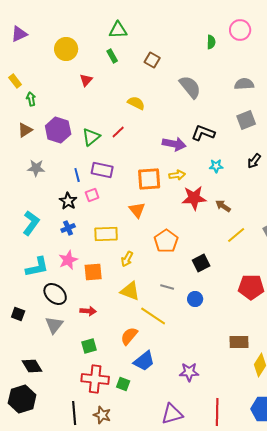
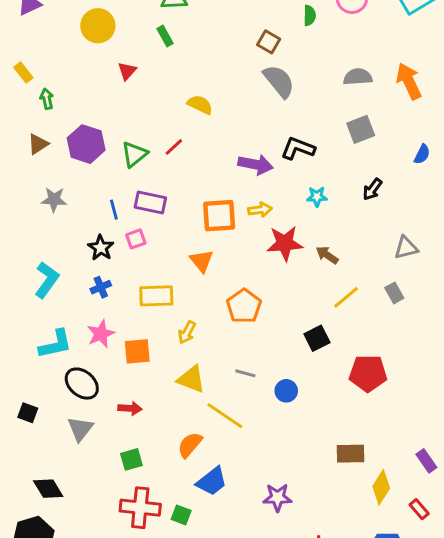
brown square: (152, 60) -> (269, 42), moved
black square: (201, 263) -> (317, 338), moved

